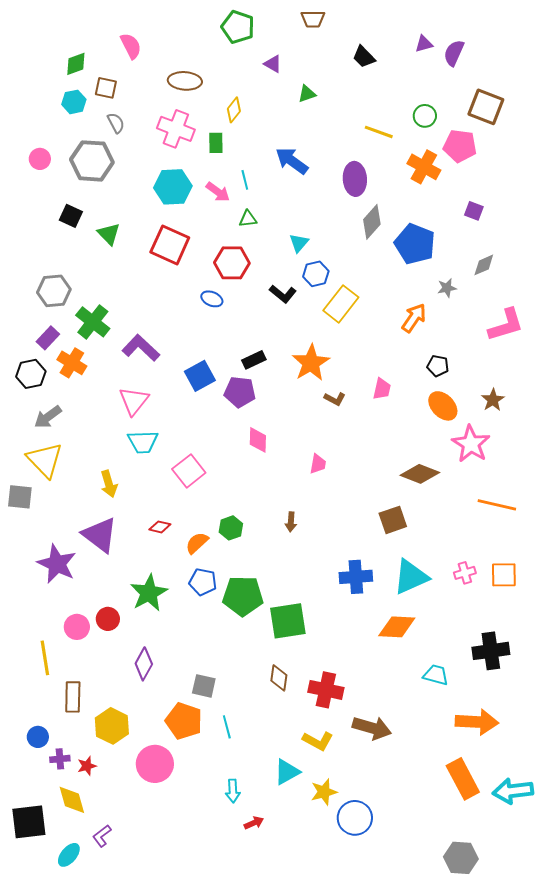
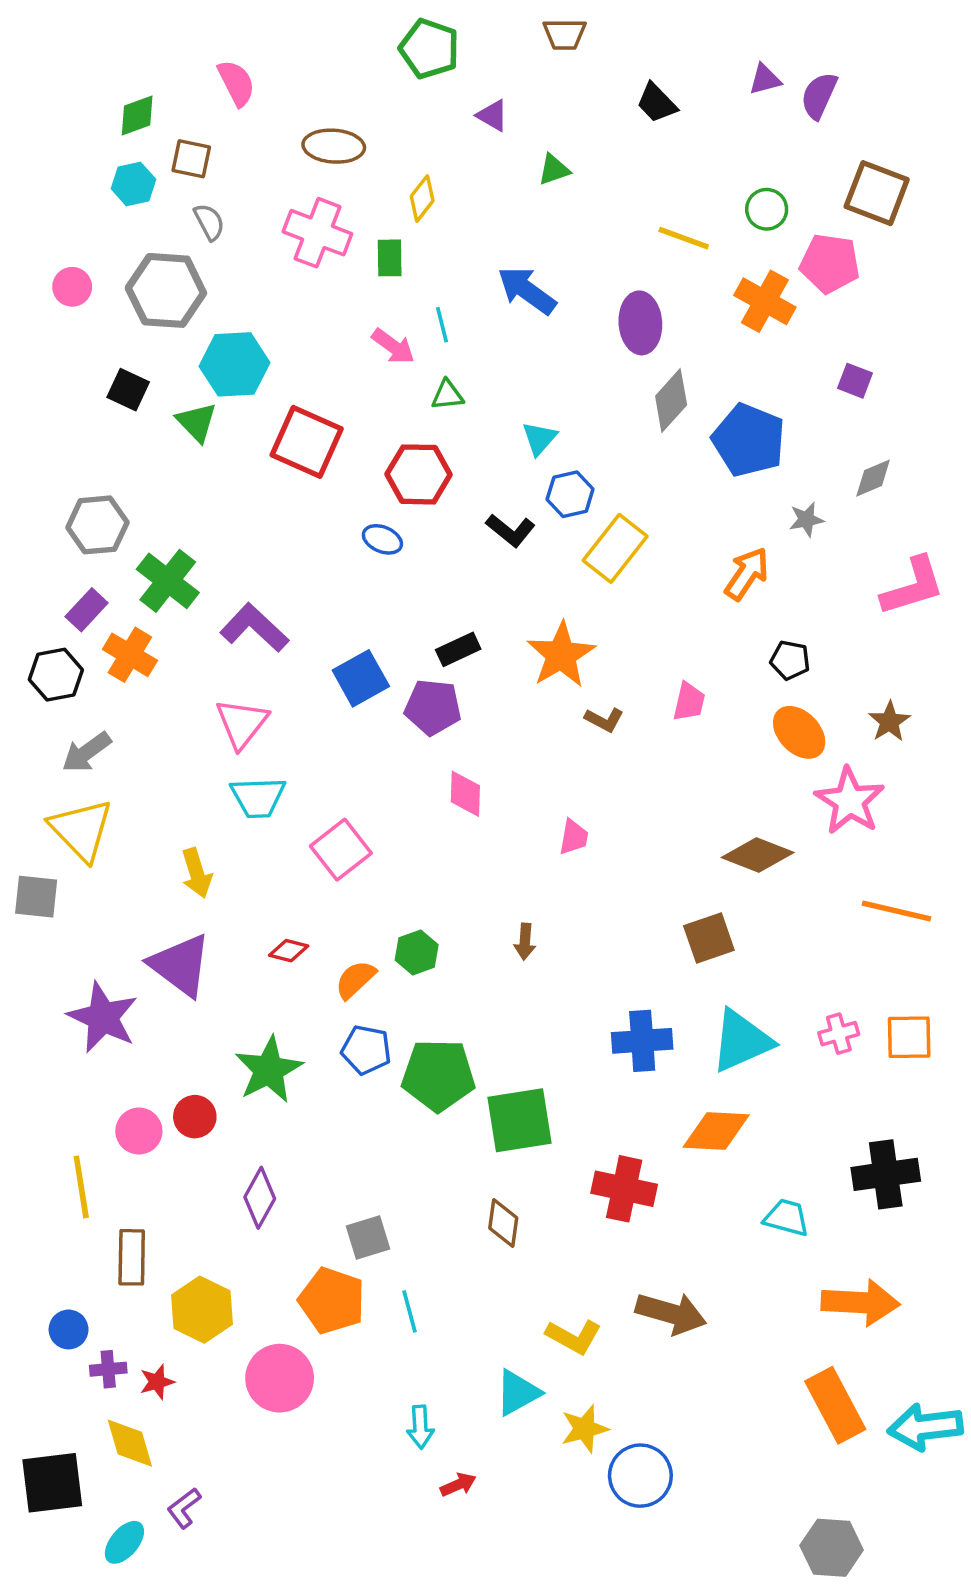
cyan hexagon: (173, 187) -> (235, 364), moved
gray square: (204, 686) -> (368, 1237), turned -30
red cross: (326, 690) -> (624, 1189), moved

